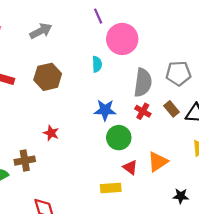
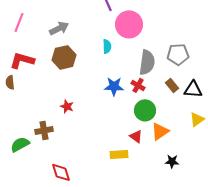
gray arrow: (41, 31) -> (59, 28), moved
red cross: (143, 111) -> (138, 85), moved
green circle: (119, 138) -> (145, 110), moved
black star: (181, 196) -> (172, 161), moved

